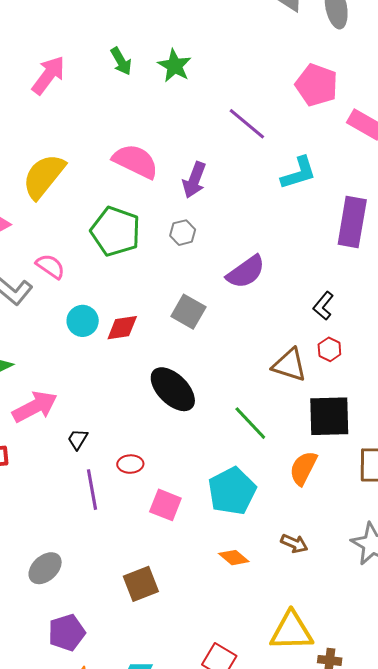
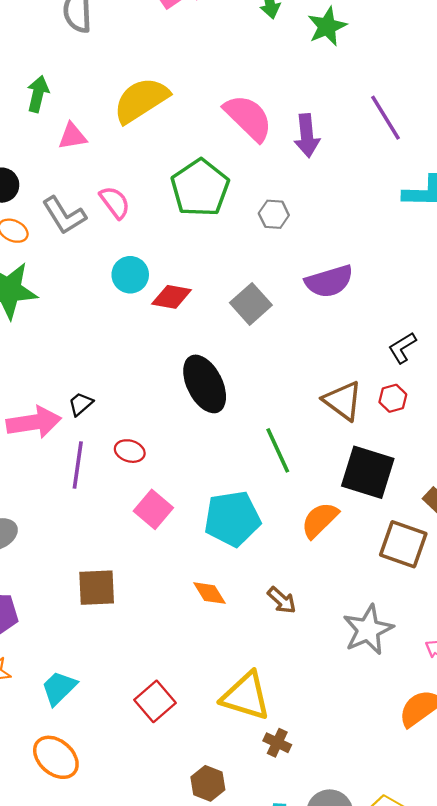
purple arrow: (194, 180) -> (307, 136), moved, turned -45
pink arrow: (35, 407) -> (34, 422), moved

